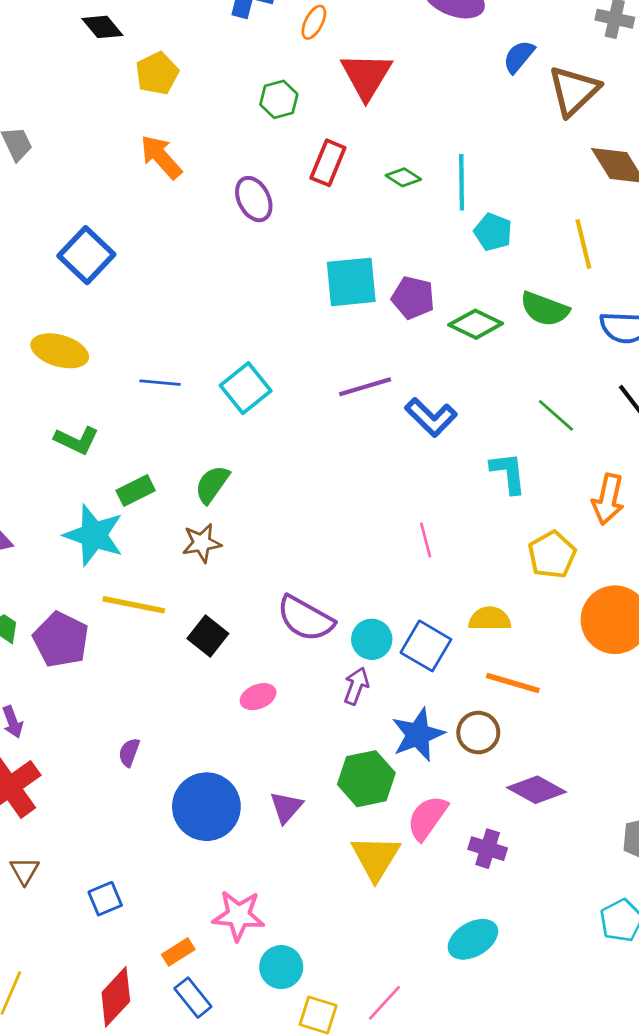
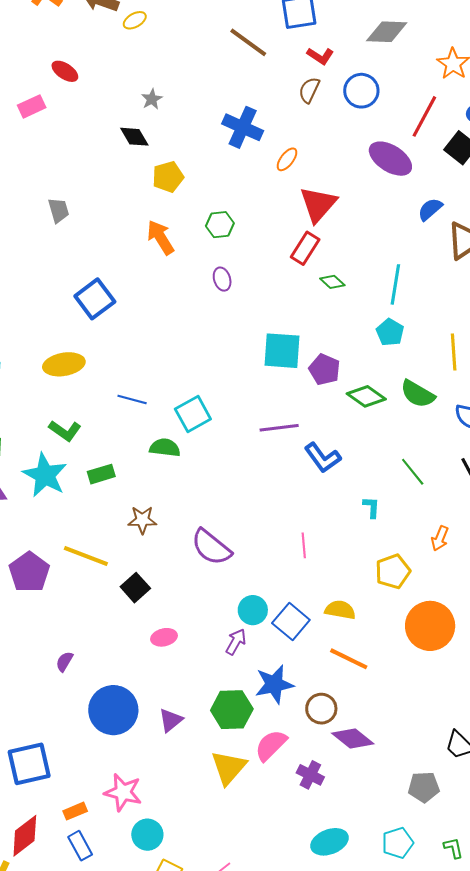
green hexagon: (279, 99) -> (220, 225), moved
red rectangle: (328, 163) -> (305, 248), moved
cyan line: (462, 182) -> (395, 284), moved
purple ellipse: (254, 199) -> (222, 279), size x0.7
yellow ellipse: (60, 351) -> (64, 364), turned -36
cyan L-shape: (508, 473) -> (371, 507), size x0.7
green semicircle: (212, 484) -> (165, 448), moved, turned 52
orange arrow: (608, 499) -> (440, 538), size x0.7
cyan star: (94, 535) -> (45, 475), moved
purple semicircle: (305, 619) -> (211, 547), moved
brown circle: (478, 733) -> (321, 709), moved
blue square: (105, 899) -> (29, 764), size x1.8
cyan ellipse: (473, 939) -> (329, 842), moved

